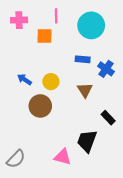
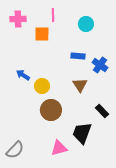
cyan circle: (91, 25) -> (86, 24), size x0.6
yellow circle: (51, 82) -> (42, 86), moved
brown circle: (40, 106) -> (51, 110), moved
pink triangle: (63, 157) -> (59, 148), turned -30

